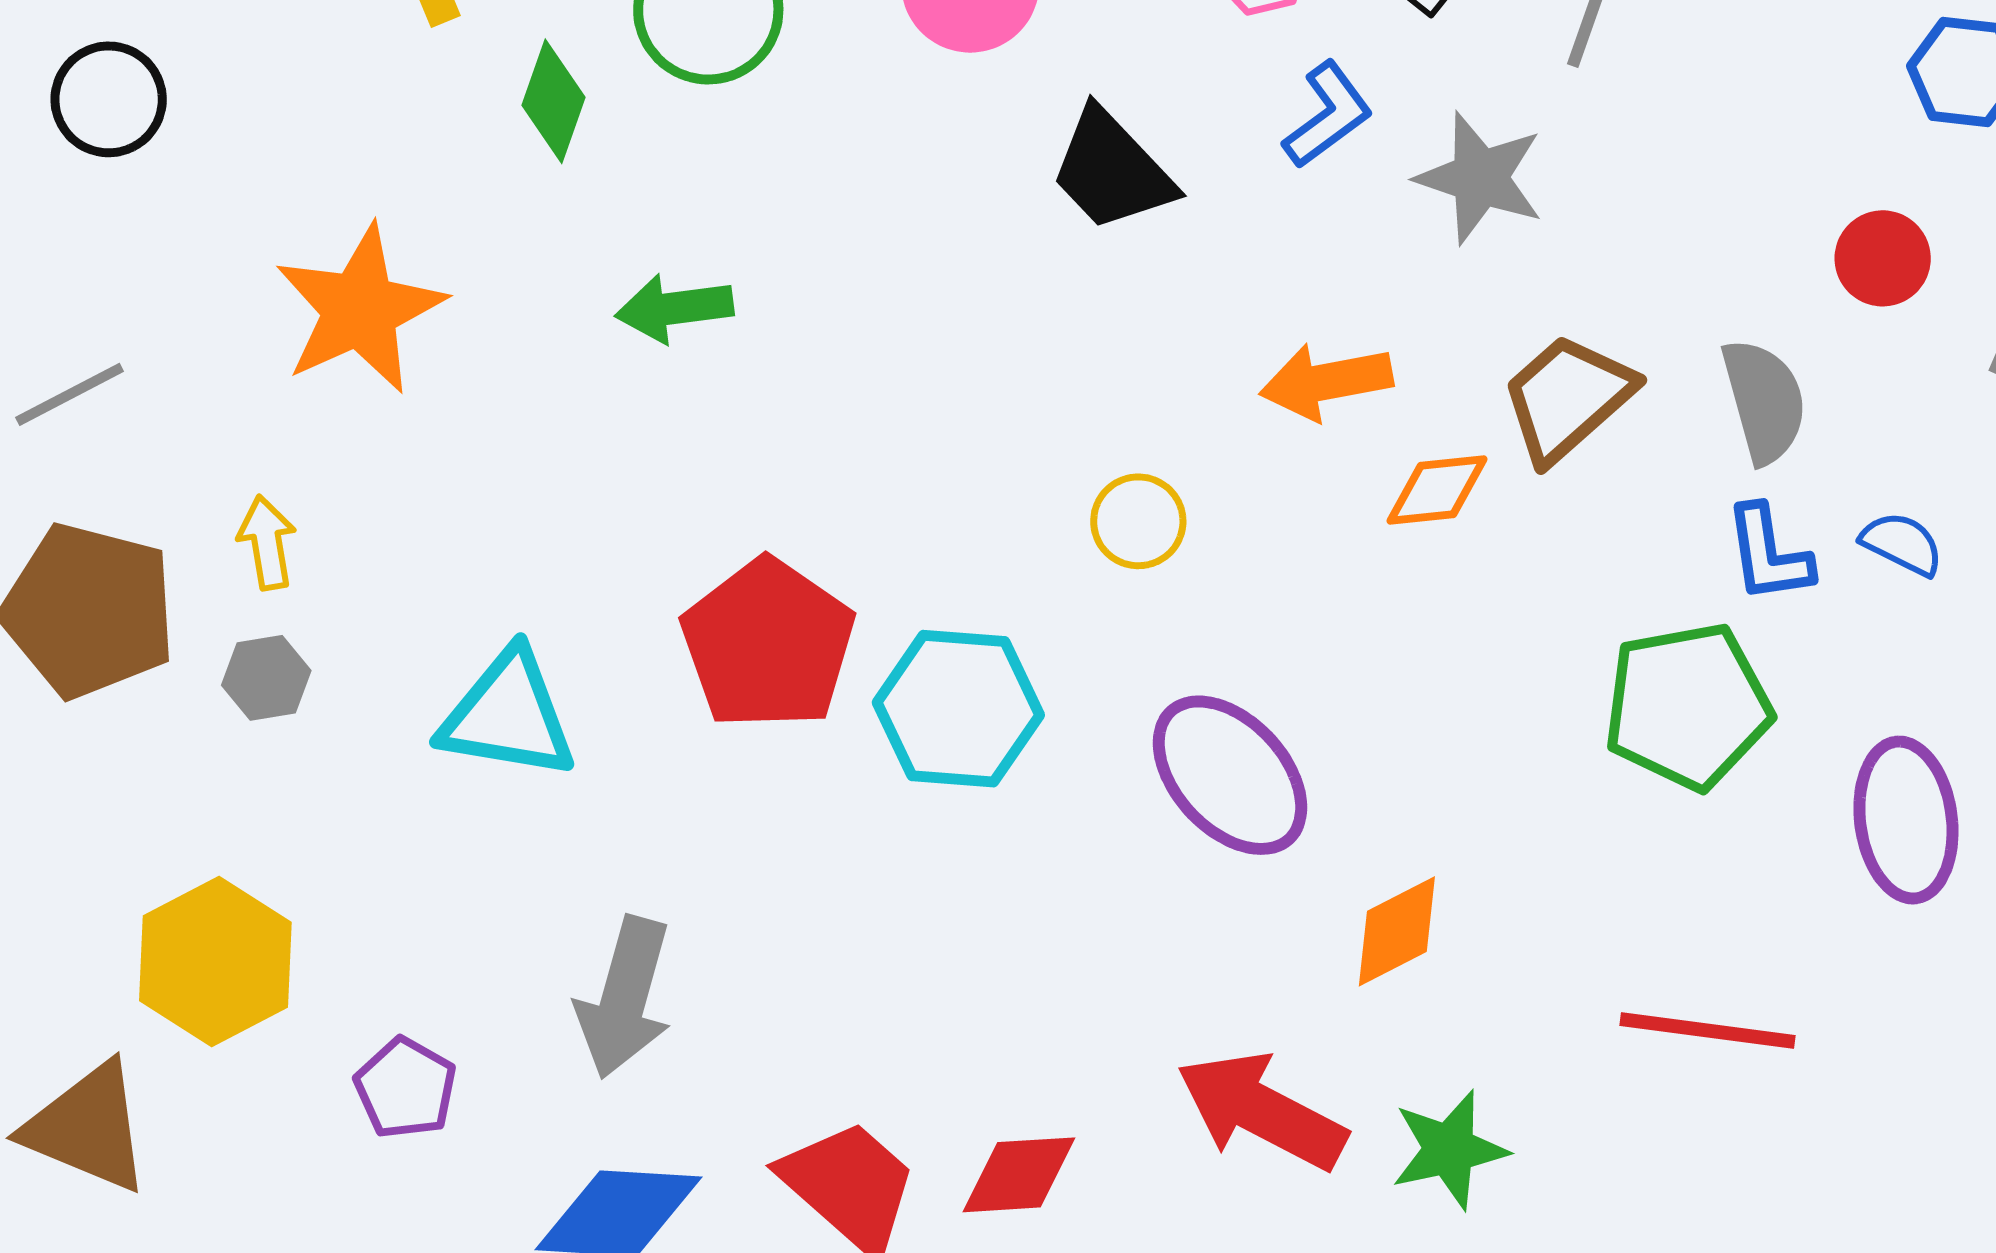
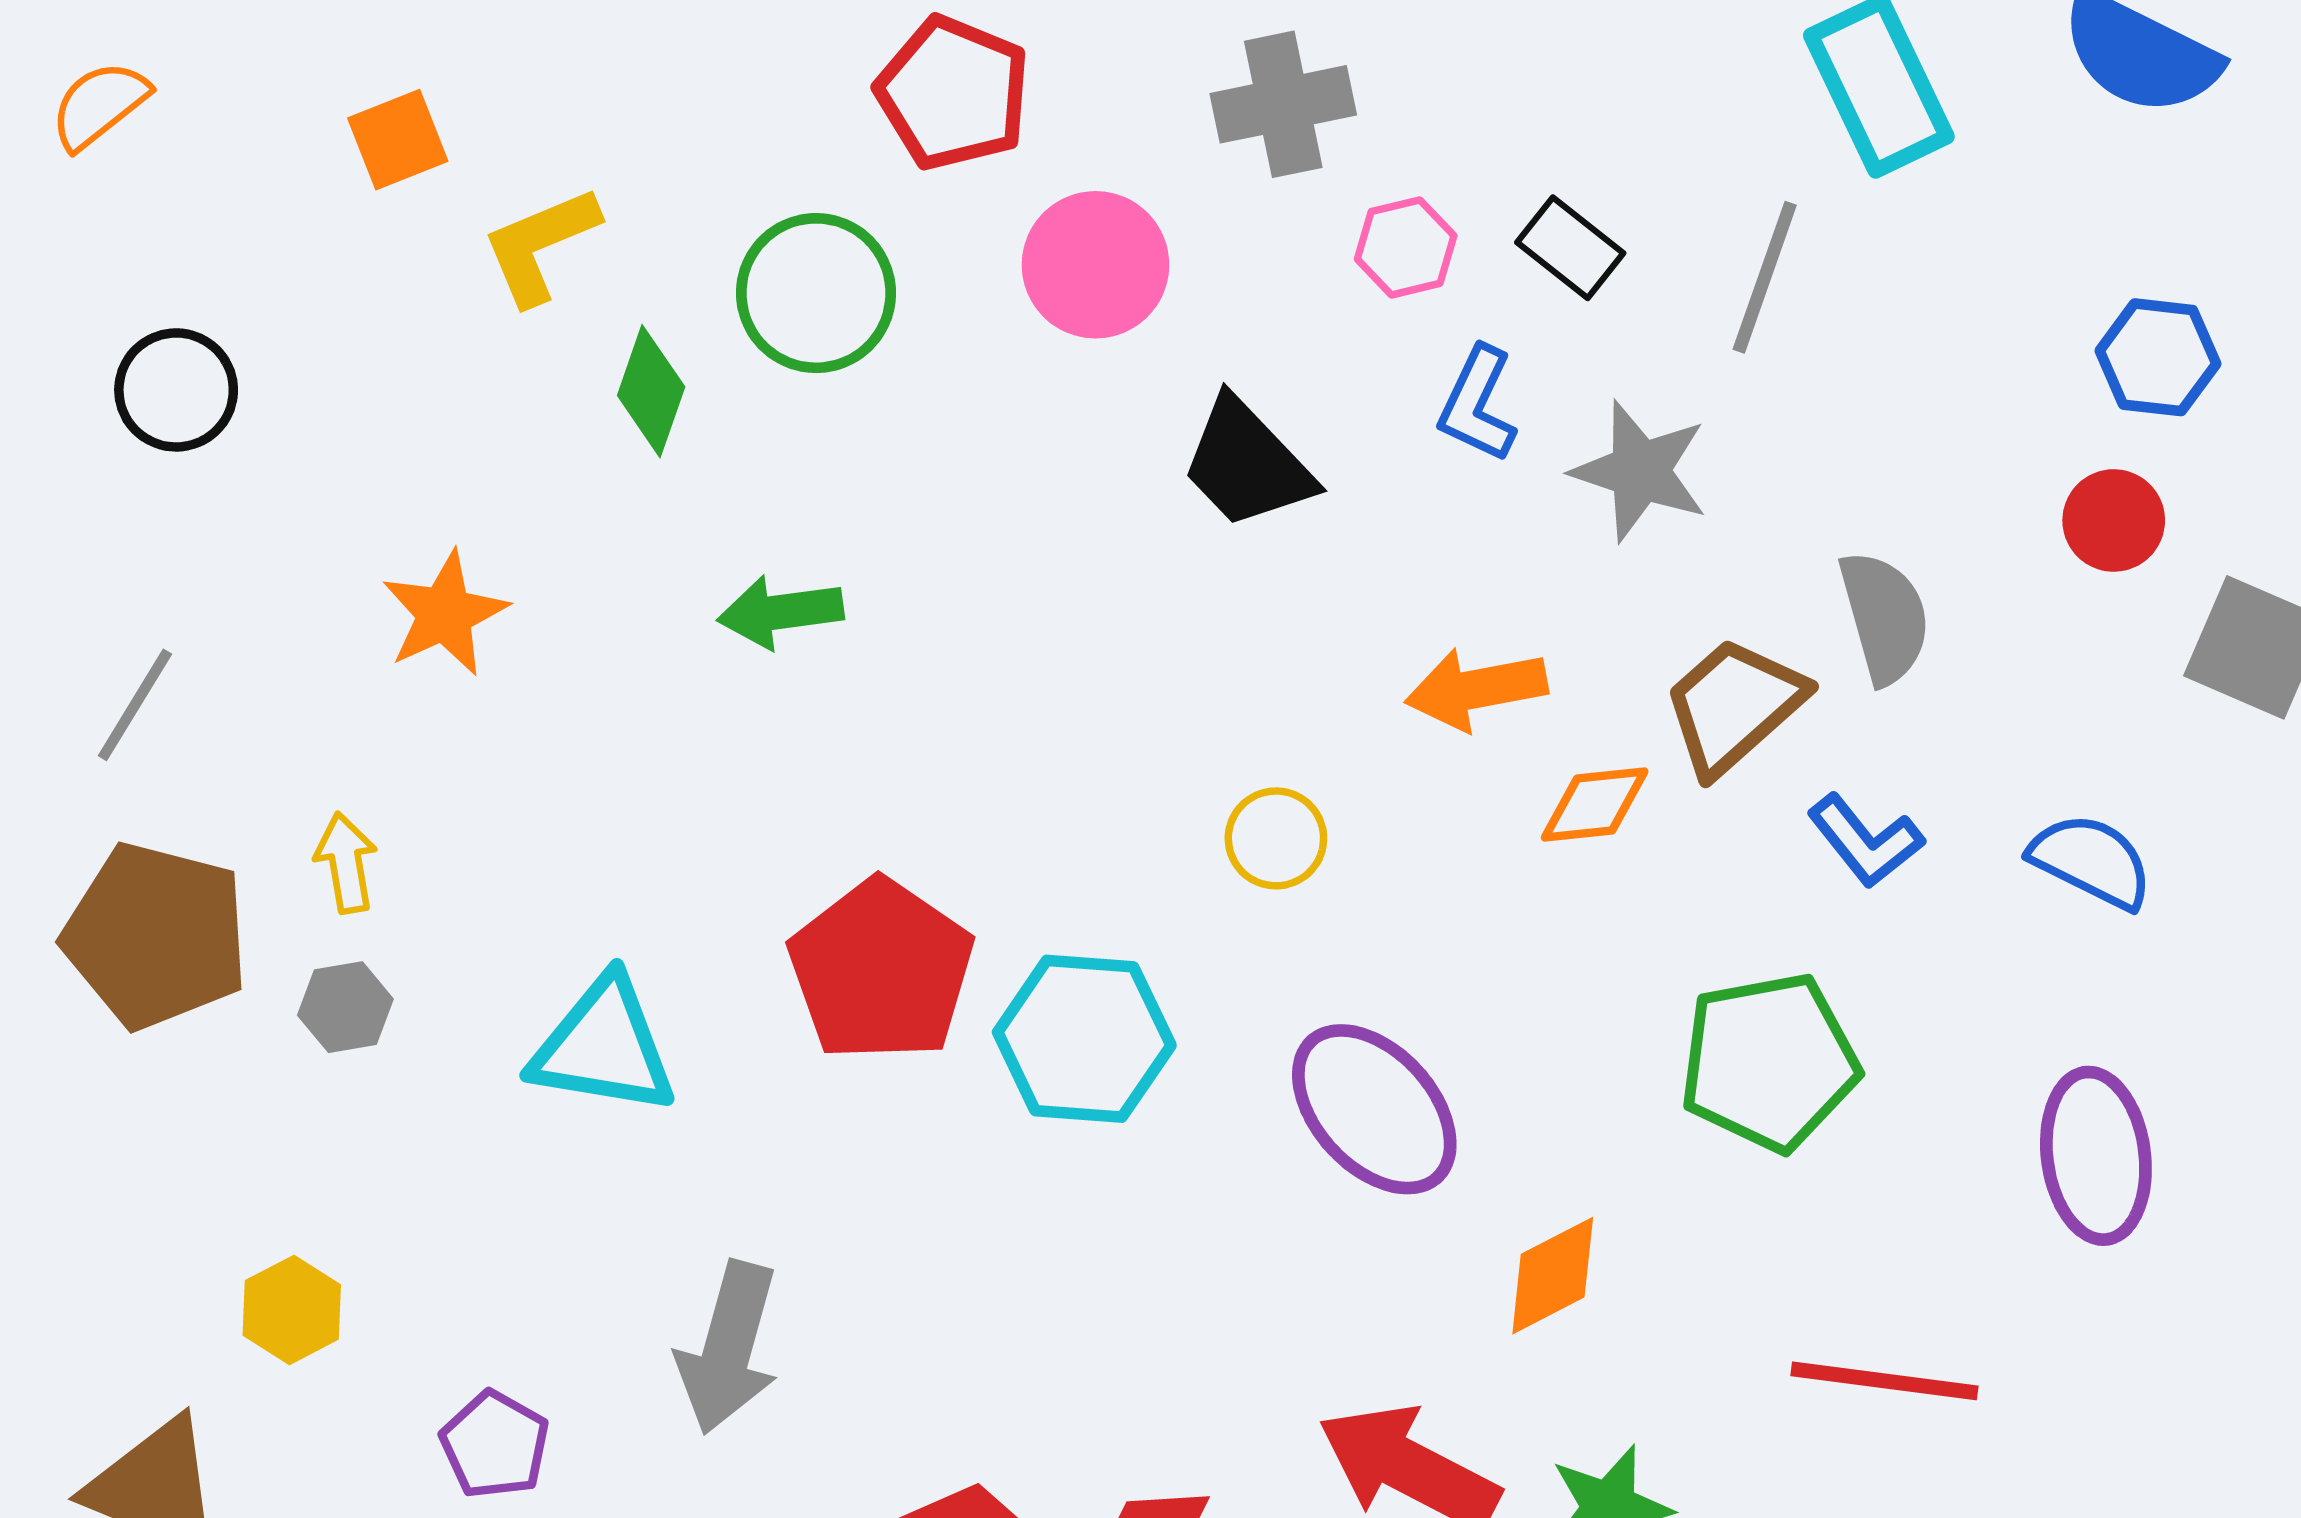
blue L-shape: (1328, 115) -> (1478, 404), turned 152
red circle: (1883, 258) -> (2114, 520), moved
orange star: (360, 309) -> (445, 614), size x0.7
gray line: (70, 394) -> (135, 705), turned -31
gray semicircle: (1764, 401) -> (1884, 617), moved
blue semicircle: (1902, 544) -> (2091, 861), size x1.4
blue L-shape: (1768, 554) -> (1865, 841), moved, turned -30
green pentagon: (1688, 706) -> (1769, 1062), moved
yellow hexagon: (215, 961) -> (292, 1310), size x0.6

